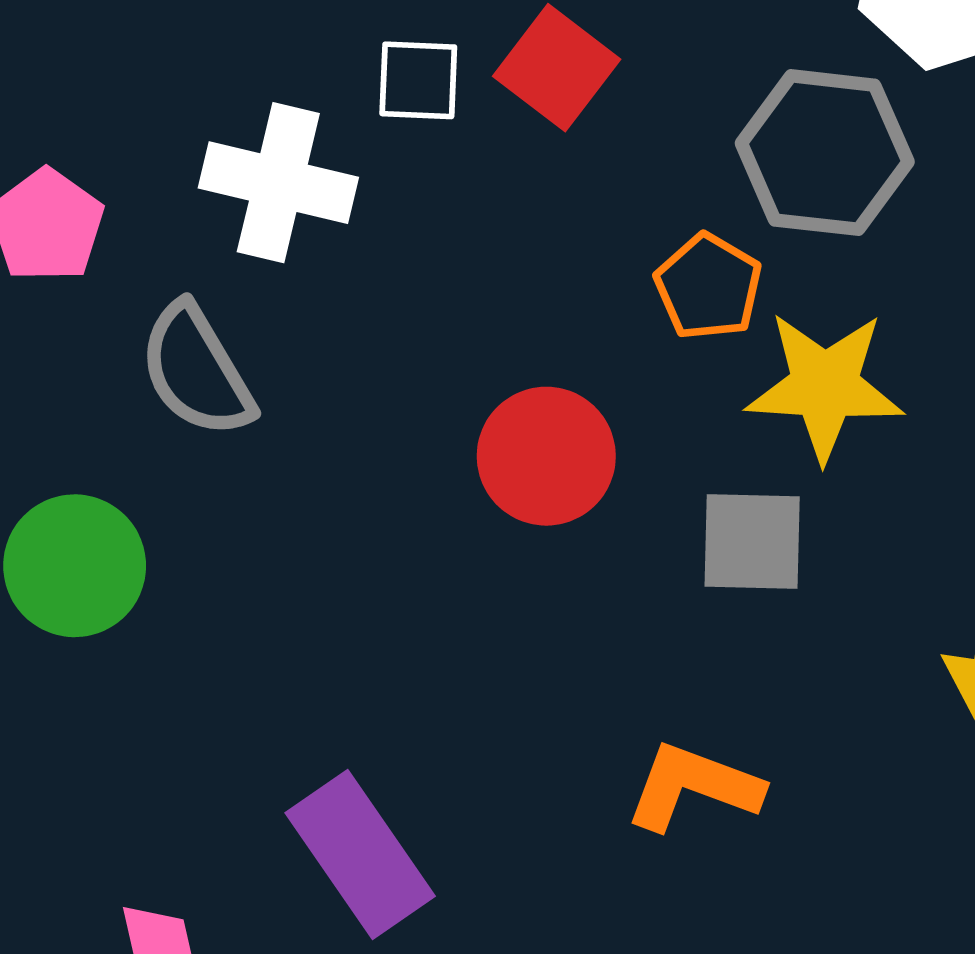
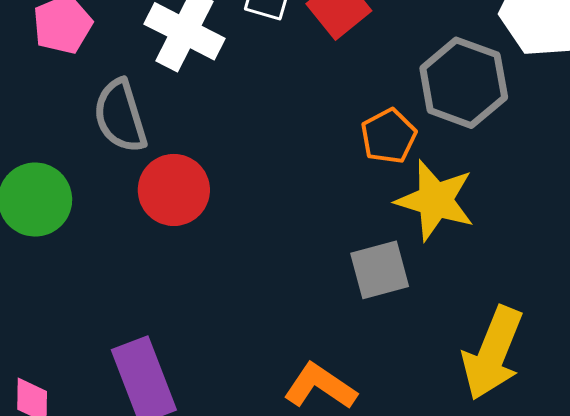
red circle: (546, 456) -> (174, 190), moved
gray square: (752, 541) -> (380, 270), turned -30

